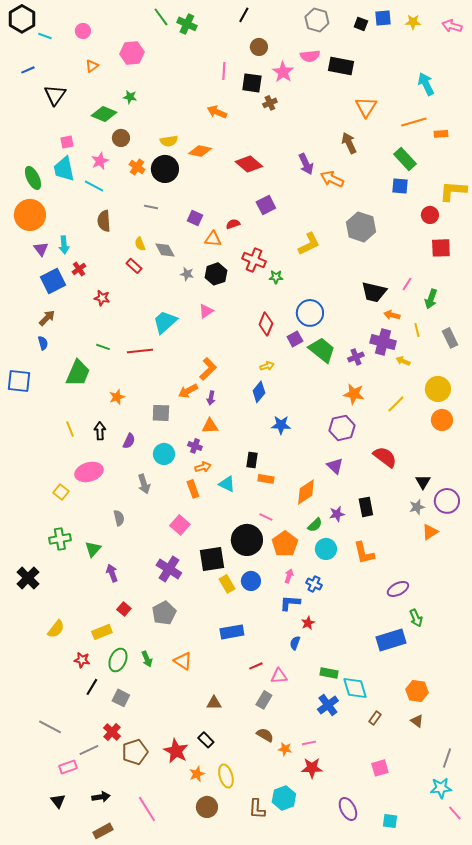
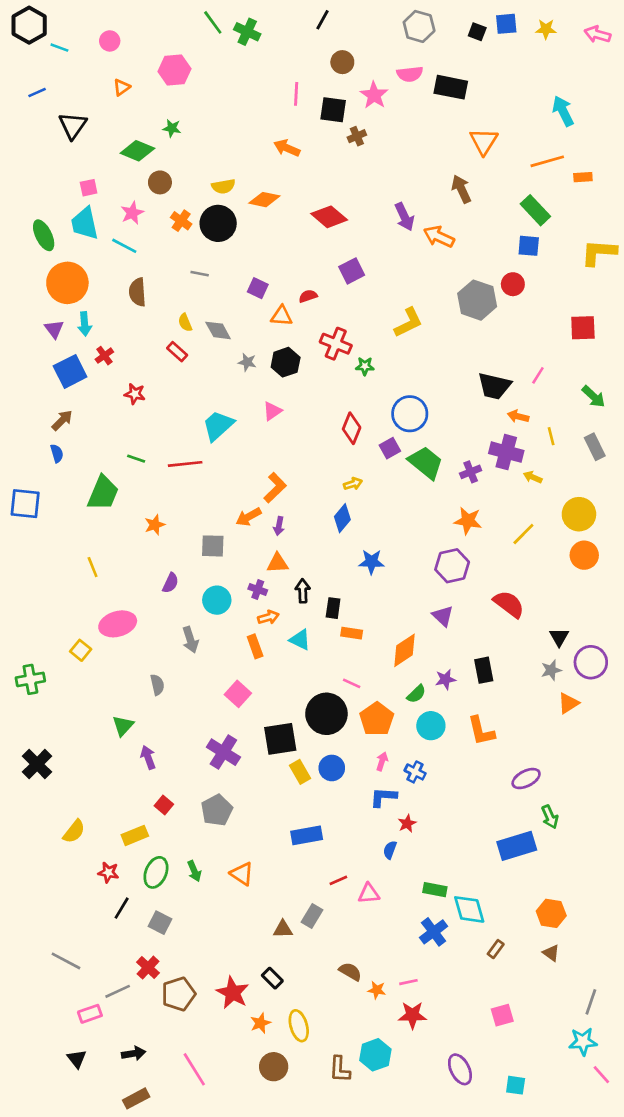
orange circle: (30, 215) -> (67, 283), moved
red circle: (430, 215) -> (513, 284), moved
green arrow: (431, 299) -> (593, 397), moved, turned -66
black arrow: (100, 431) -> (303, 591), moved
green cross: (60, 539) -> (30, 679), moved
gray rectangle: (264, 700) -> (312, 916), moved

